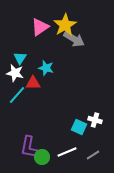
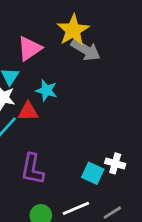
pink triangle: (40, 27) -> (30, 48), moved
purple L-shape: (29, 147) -> (32, 169), moved

